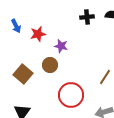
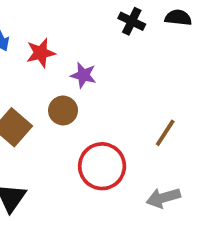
black cross: (87, 17) -> (132, 21), turned 32

